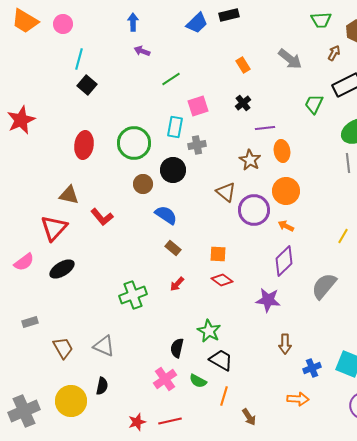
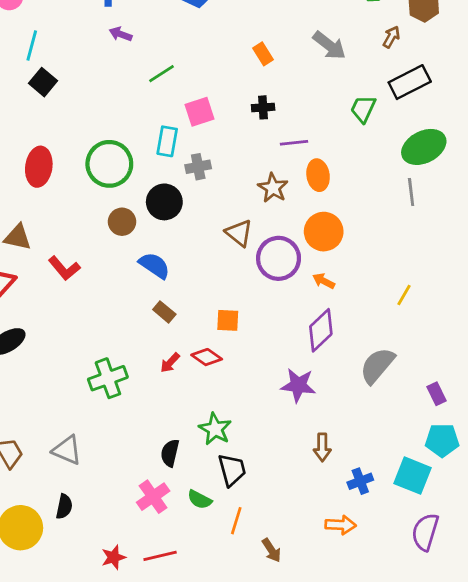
black cross: (243, 103) -> (263, 107), turned 35
red diamond: (222, 280) -> (207, 357), moved
black trapezoid: (221, 360) -> (232, 470), turned 45

